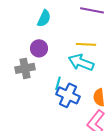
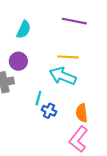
blue cross: (68, 95) -> (49, 111), size x0.6

